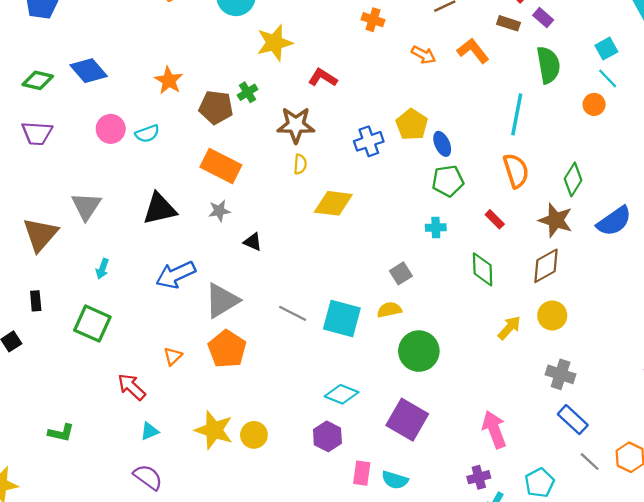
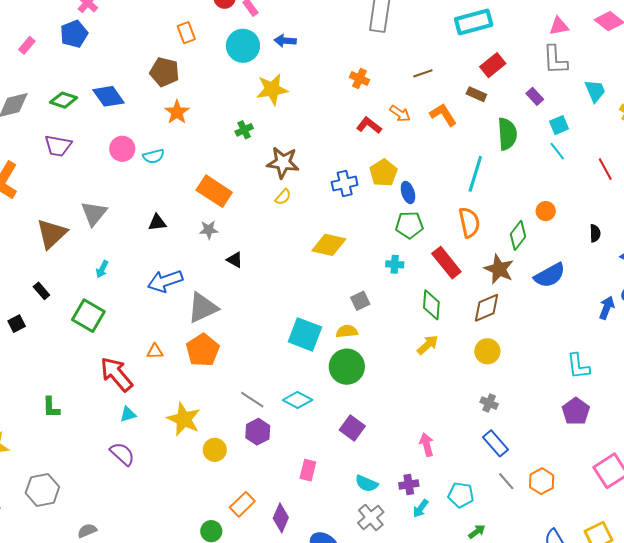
purple rectangle: (543, 18) -> (535, 96), moved
red L-shape: (323, 78) -> (369, 125), moved
orange circle: (594, 104) -> (546, 211), moved
brown pentagon: (216, 107) -> (165, 72), moved
yellow semicircle: (300, 164) -> (283, 197), turned 30
yellow diamond: (333, 203) -> (329, 245), moved
black triangle: (160, 209) -> (157, 222), size x0.6
red rectangle: (495, 219) -> (446, 263), size x1.8
black rectangle: (36, 301) -> (41, 291), turned -42
gray line: (293, 313) -> (252, 400), moved
yellow arrow: (509, 328) -> (428, 345), moved
green circle: (419, 351) -> (347, 367), moved
orange triangle: (173, 356) -> (155, 351), turned 36
gray cross: (561, 374) -> (489, 403), size x0.7
red arrow: (132, 387) -> (116, 374), size x1.4
purple square: (407, 420) -> (352, 428), size x0.7
pink arrow: (494, 429) -> (427, 445), size x0.7
green L-shape: (61, 433) -> (51, 407), turned 70
yellow circle: (254, 435) -> (215, 450), moved
purple hexagon: (327, 436) -> (258, 432), moved
cyan semicircle: (395, 480) -> (367, 484), moved
cyan pentagon: (540, 483) -> (461, 495), turned 30

